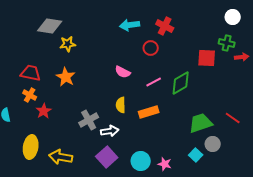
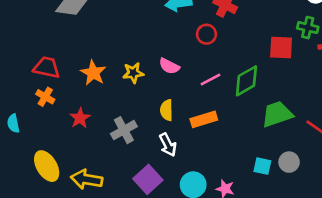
yellow star: (68, 44) -> (133, 73), moved
red star: (44, 111) -> (80, 118), moved
green trapezoid: (201, 123) -> (277, 114), moved
white arrow: (110, 131) -> (168, 145), moved, turned 72
yellow ellipse: (31, 147) -> (47, 166), turned -40
cyan square: (196, 155) -> (262, 166), moved, turned -32

